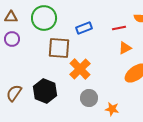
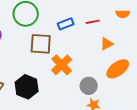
red line: (119, 28) -> (93, 22), moved
gray circle: (89, 98) -> (89, 86), moved

